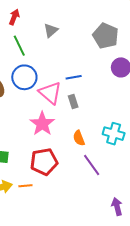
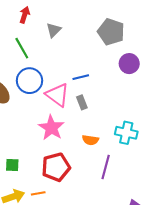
red arrow: (14, 17) -> (25, 15), moved
orange semicircle: (79, 138) -> (90, 140), turned -56
purple line: (92, 165) -> (106, 167), turned 55

